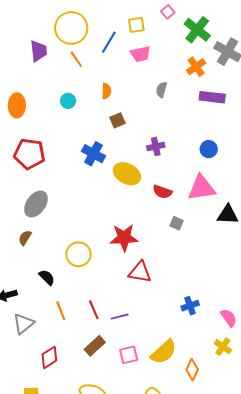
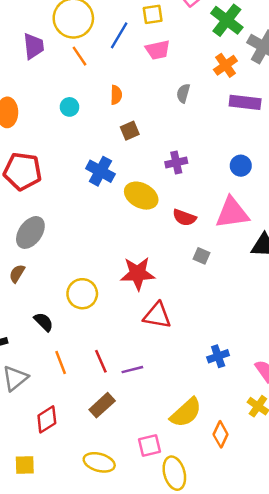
pink square: (129, 355) -> (150, 446), moved

